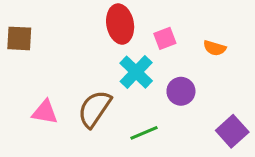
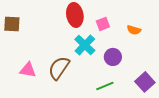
green line: (144, 133) -> (105, 86), moved

